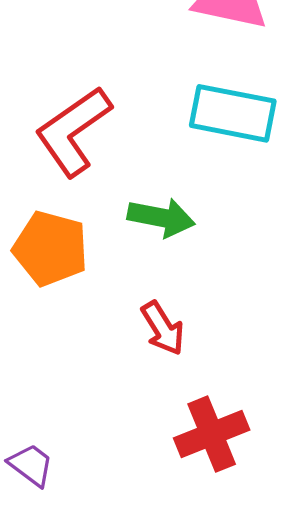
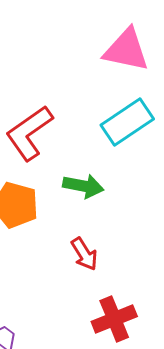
cyan rectangle: (233, 113) -> (127, 122), turned -45

